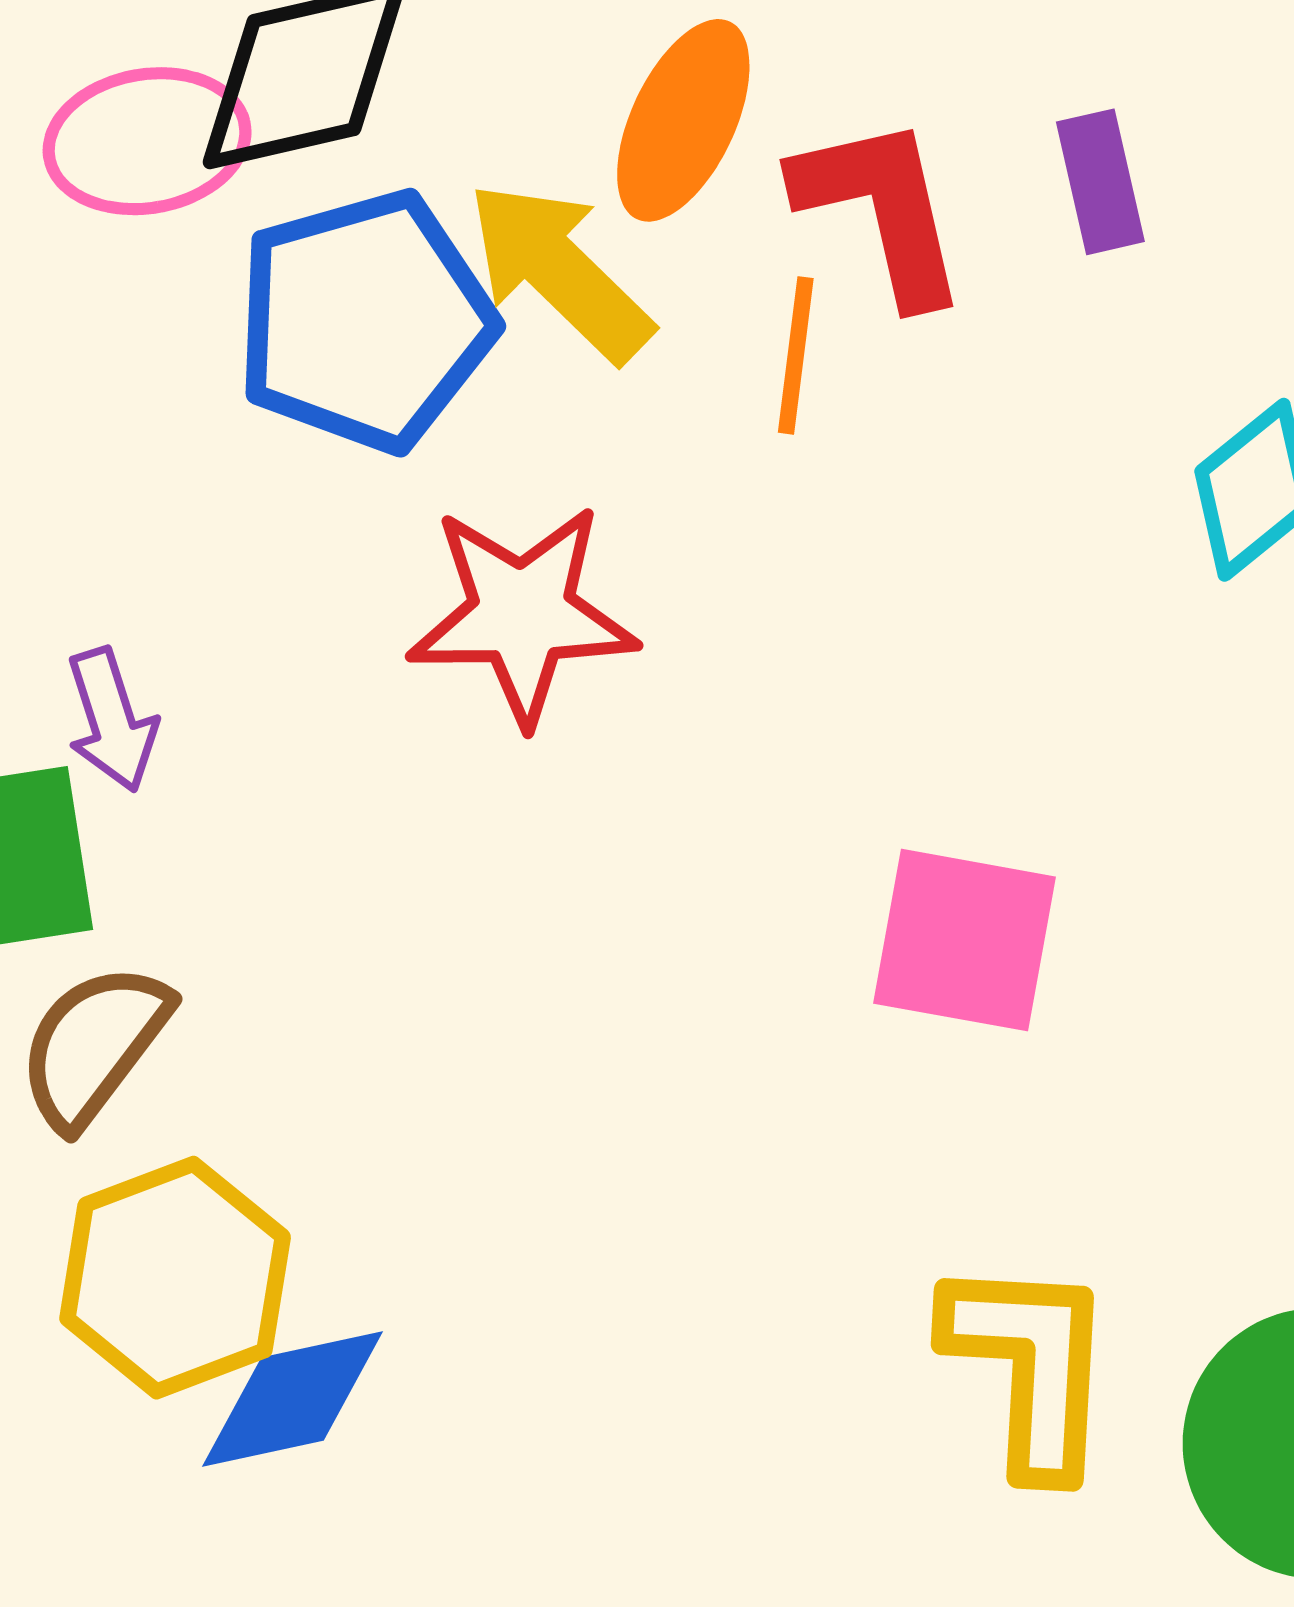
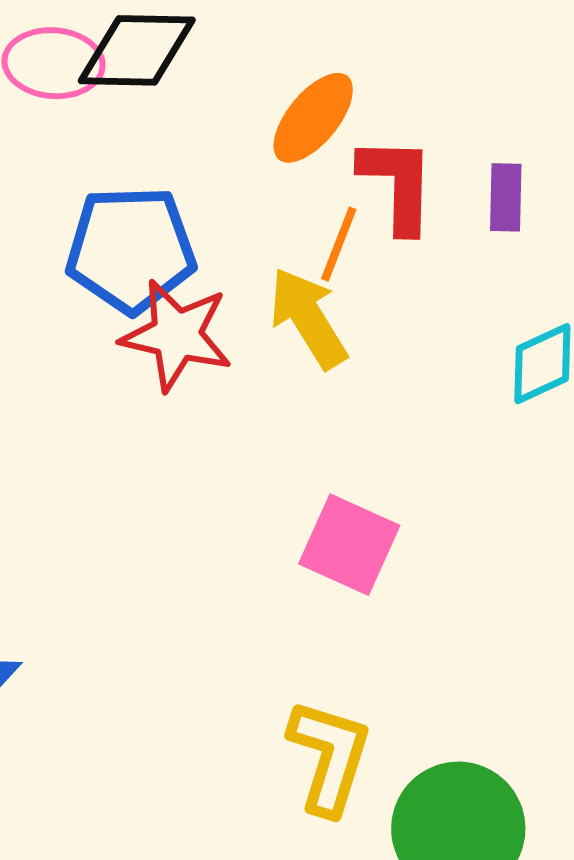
yellow arrow: (560, 271) -> (308, 318), moved
blue pentagon: (365, 321) -> (131, 249), moved

